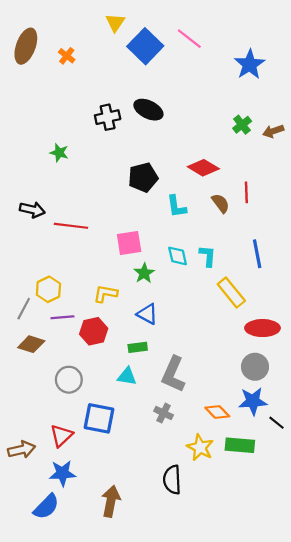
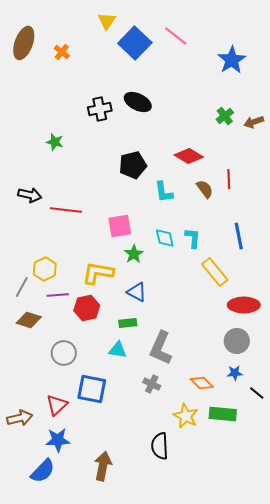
yellow L-shape: (105, 294) -> (98, 273), size x1.4
blue star: (253, 401) -> (235, 373), size x0.6

